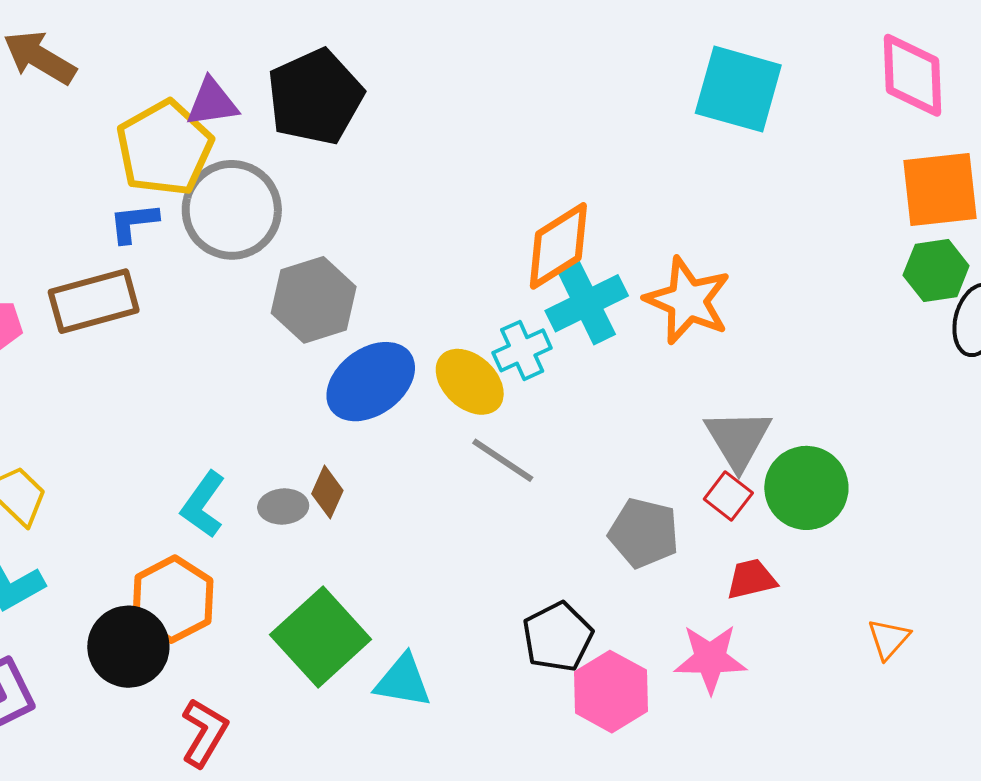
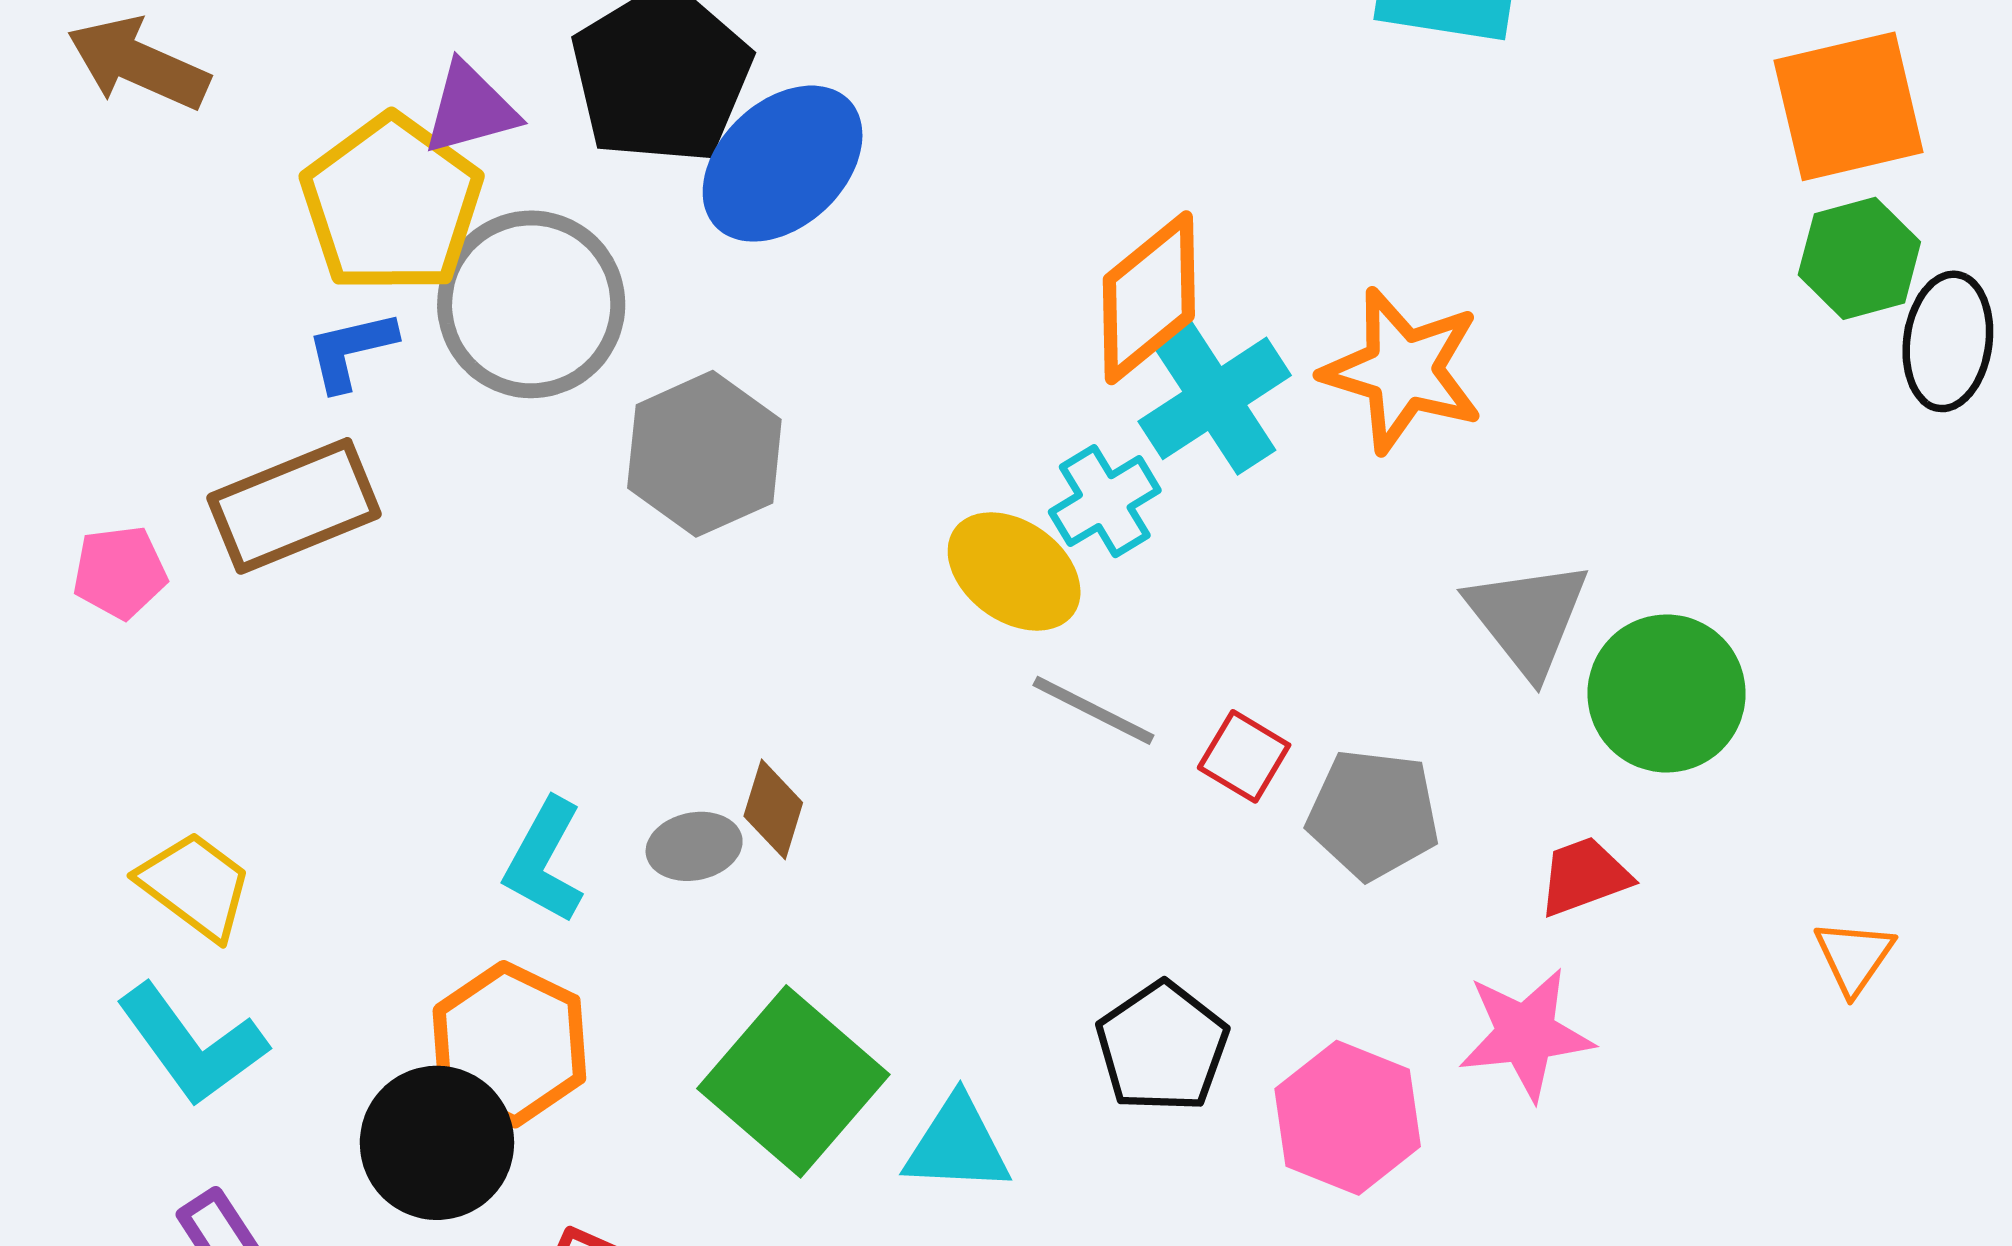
blue ellipse: (371, 382) -> (783, 164), moved
red square: (728, 496) -> (1244, 756), moved
black pentagon: (558, 637) -> (1162, 1047), moved

